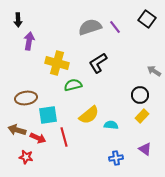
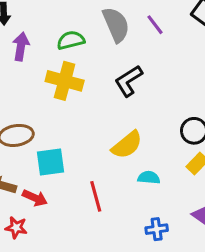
gray semicircle: (90, 27) -> (116, 25), turned 85
green semicircle: (73, 85) -> (71, 40), moved
yellow semicircle: (89, 115) -> (127, 145), moved
red line: (64, 137) -> (96, 196), moved

